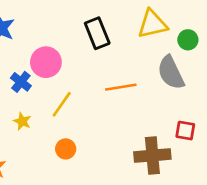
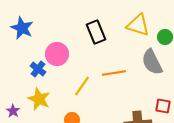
yellow triangle: (152, 24) -> (138, 25), turned 30
yellow line: (62, 104) -> (82, 86), moved
yellow star: (22, 121) -> (39, 99), size x1.6

